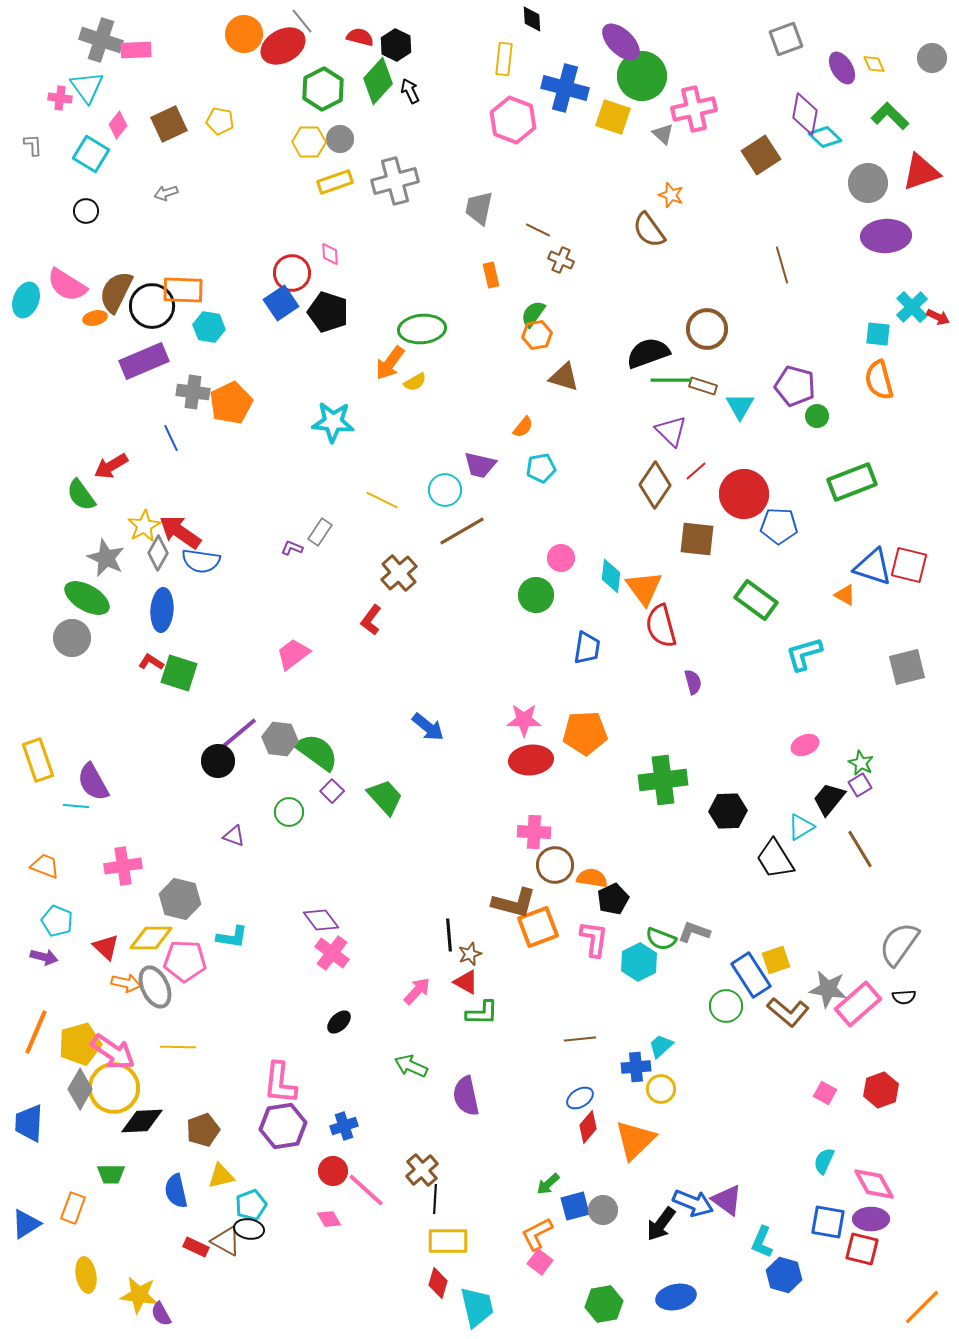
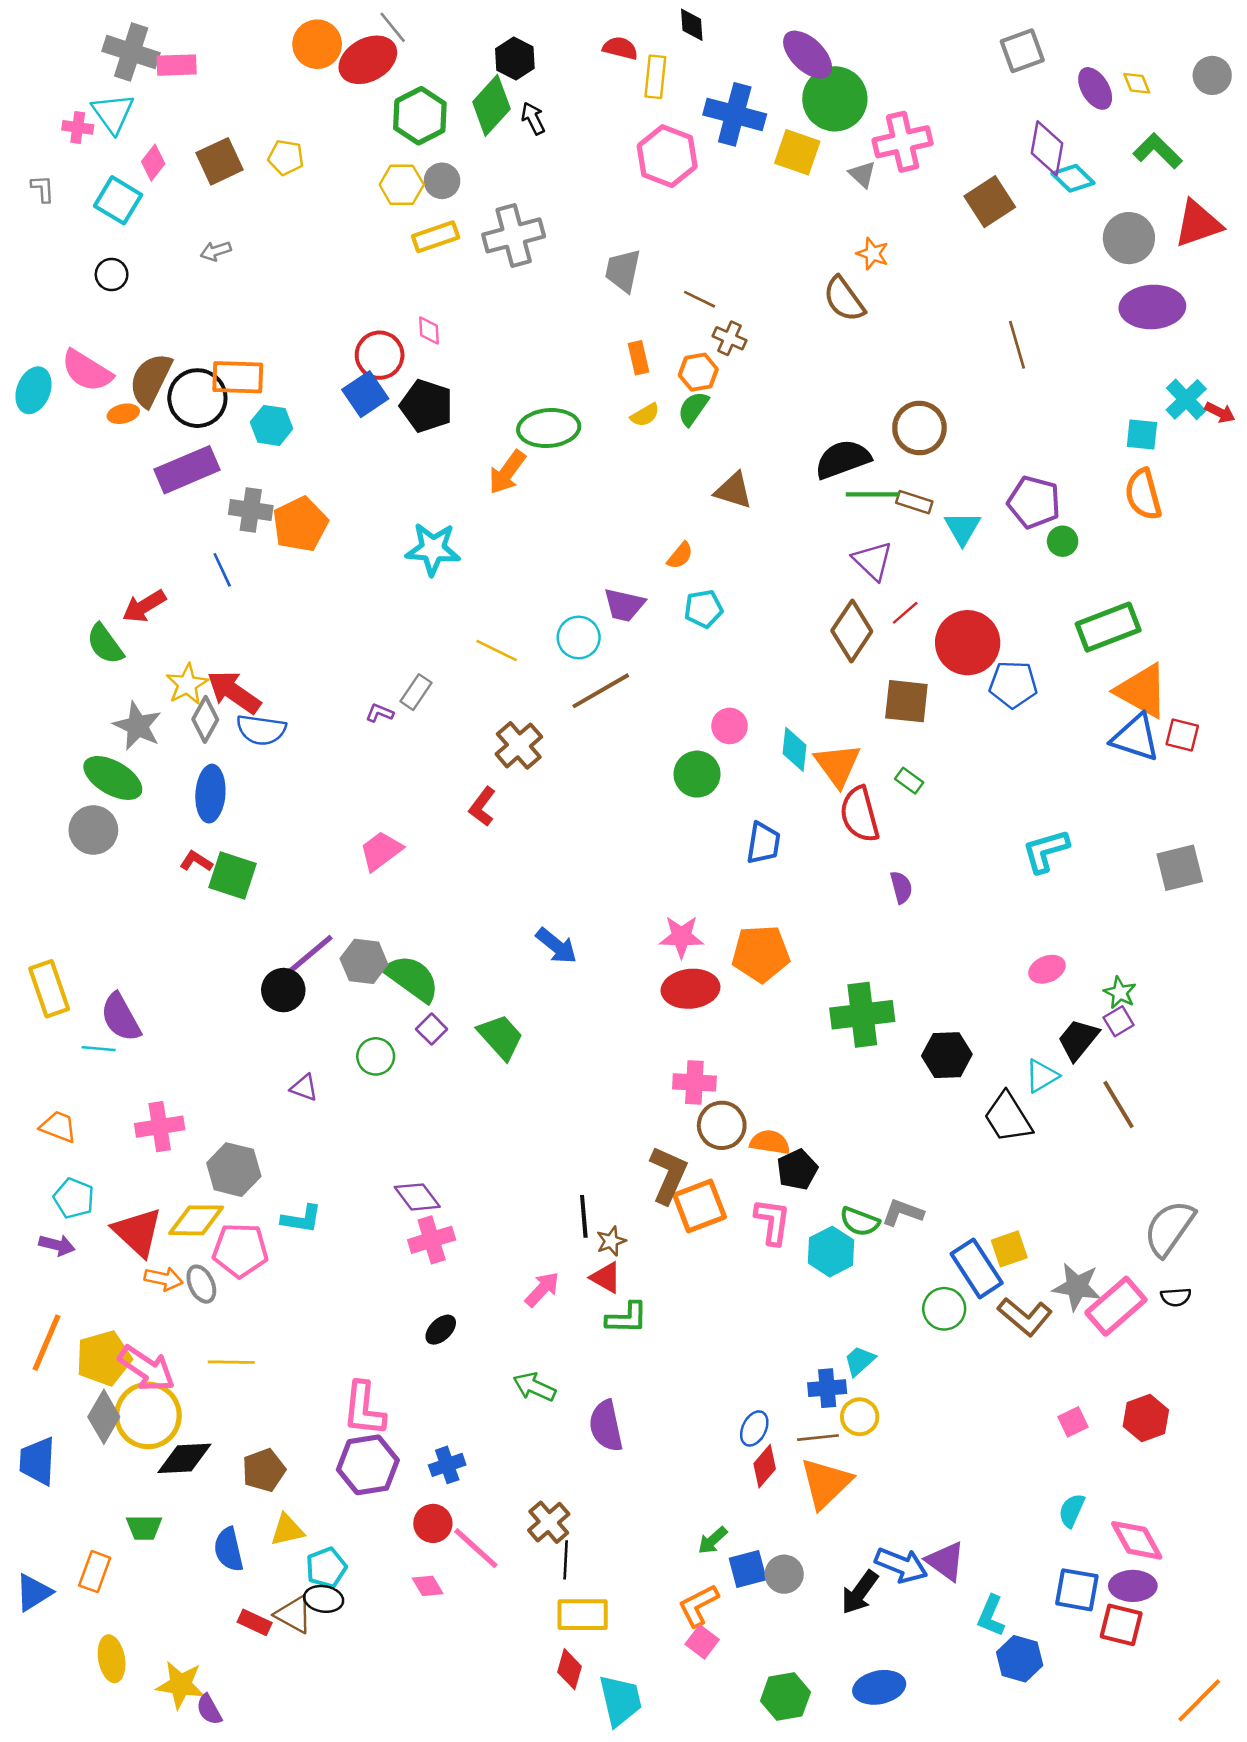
red semicircle: (360, 37) -> (620, 48), moved
orange hexagon: (537, 335) -> (698, 372), moved
yellow semicircle: (415, 382) -> (645, 415), moved
red square: (909, 565) -> (1182, 735), size x0.7
orange triangle: (845, 595) -> (1142, 691), moved, size x2.0
green rectangle: (756, 600) -> (909, 781), moved, size x0.5
brown L-shape: (514, 903) -> (668, 1175), turned -81
red triangle: (106, 947) -> (138, 1232), size x1.5
pink cross: (332, 953) -> (432, 1240), turned 36
gray ellipse: (155, 987) -> (201, 1284), size x0.7
brown line: (580, 1039) -> (818, 1438), moved
pink square: (825, 1093) -> (1073, 1422), turned 35
blue ellipse: (580, 1098) -> (754, 1428), turned -32

